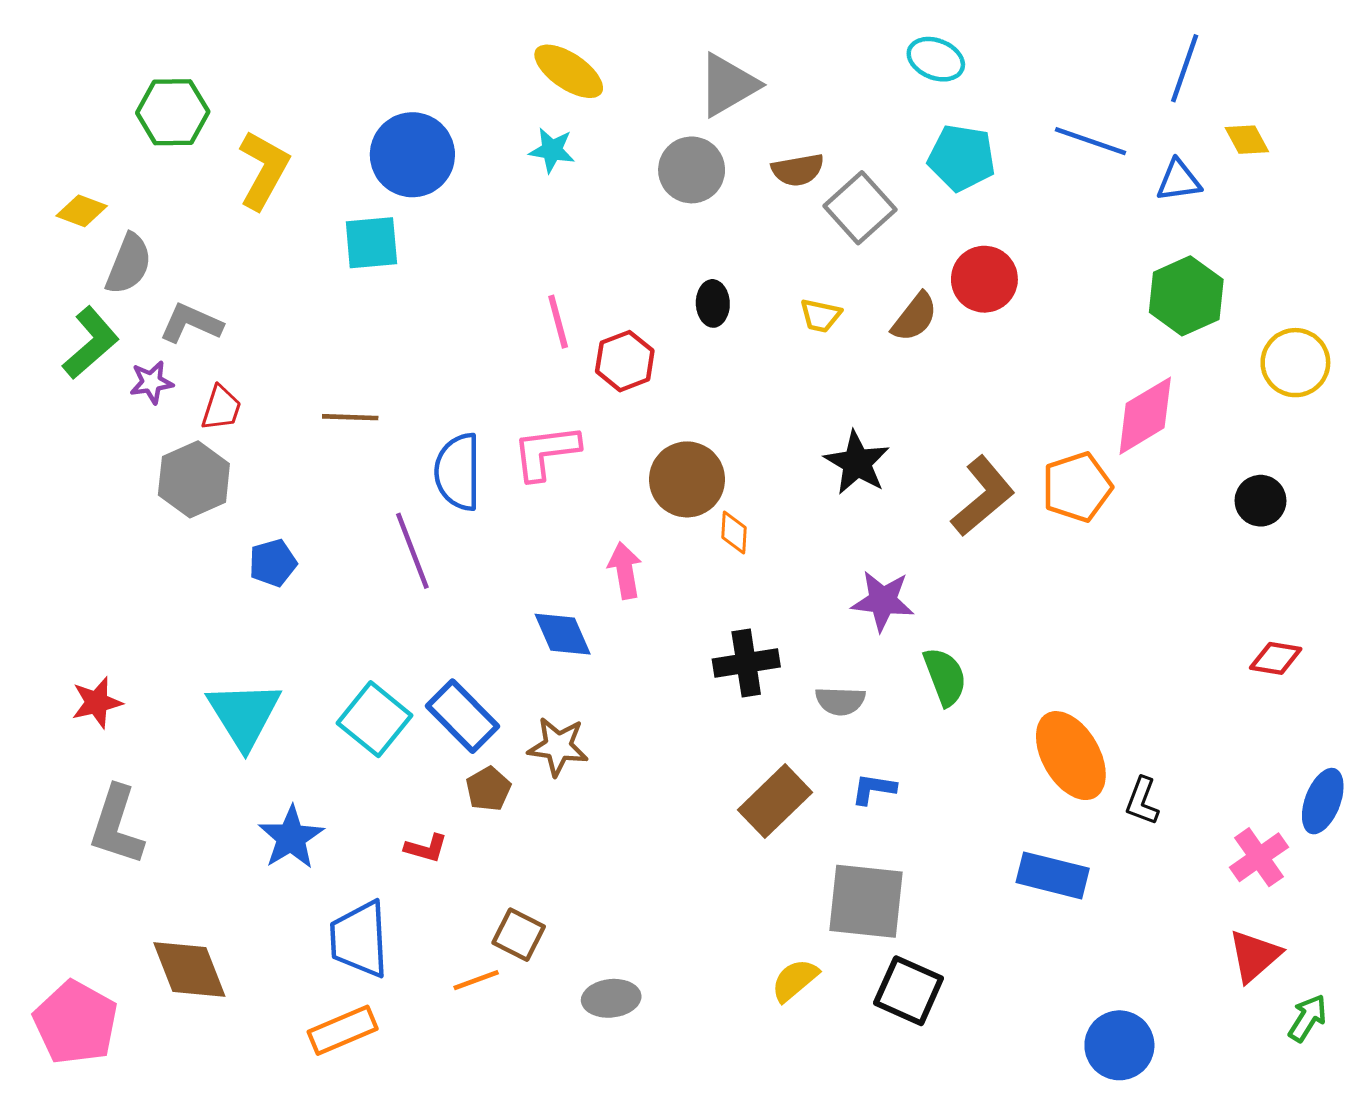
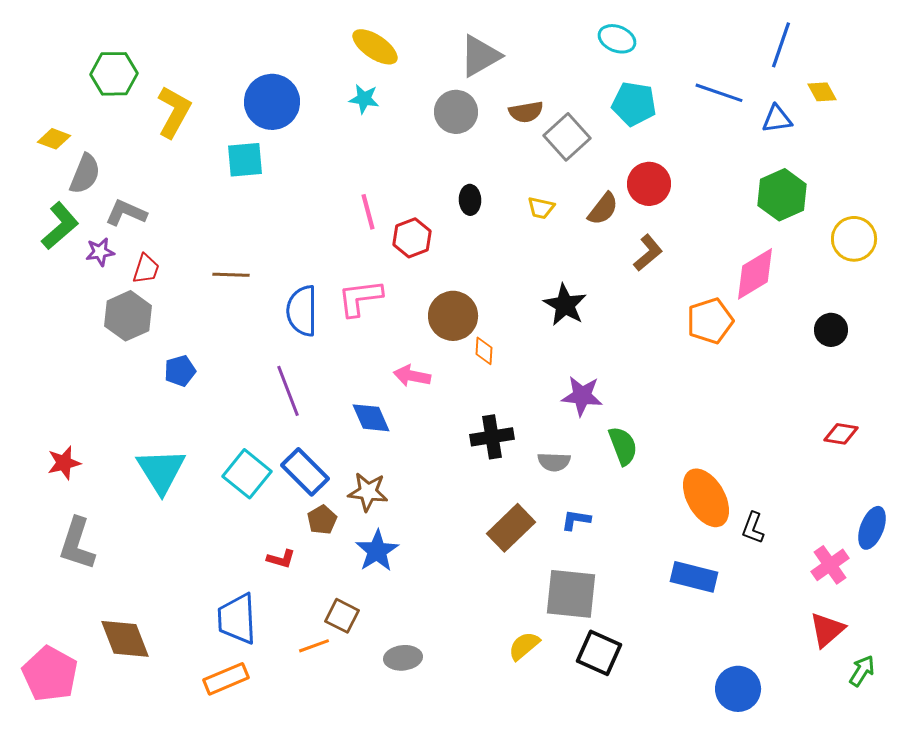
brown L-shape: (983, 496) -> (648, 253), moved, size x0.7
purple line: (412, 551) -> (288, 391), moved
pink arrow: (625, 570) -> (412, 376), turned -69
blue star: (291, 837) -> (377, 551), moved

